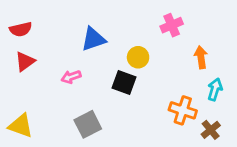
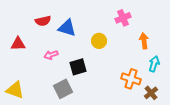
red semicircle: (21, 29) -> (43, 21), moved
blue triangle: (93, 39) -> (67, 28), turned 36
red triangle: (25, 61) -> (18, 44), turned 35
black square: (124, 82) -> (78, 67), moved, turned -36

